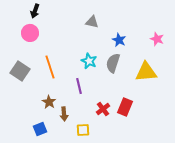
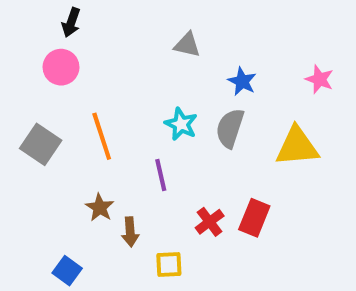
blue square: (40, 129) -> (67, 271), moved, turned -32

